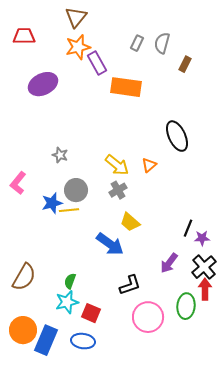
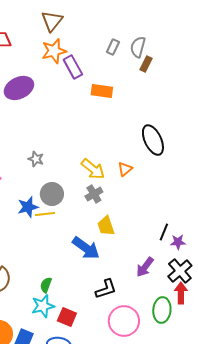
brown rectangle: (185, 64) -> (146, 64), moved
orange rectangle: (126, 87) -> (102, 91), size x0.7
yellow trapezoid: (130, 222) -> (106, 226), turned 30

